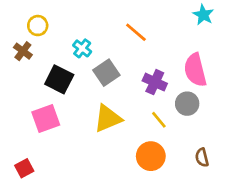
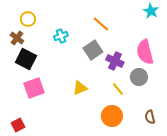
cyan cross: (82, 48) -> (61, 36), turned 32
gray square: (106, 73) -> (93, 50), moved
black square: (59, 79) -> (26, 59), moved
yellow triangle: (108, 118) -> (80, 88), size x0.7

